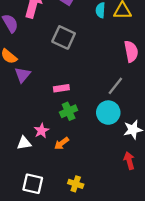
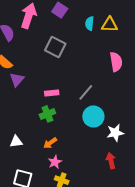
gray line: (115, 86) -> (86, 92), moved
green cross: (69, 111) -> (47, 114), moved
pink star: (41, 131) -> (55, 162), moved

